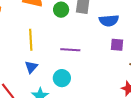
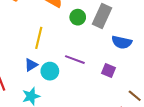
purple square: (117, 45) -> (109, 70), moved
cyan circle: (62, 78) -> (50, 71), moved

